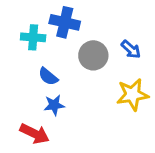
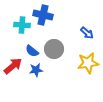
gray circle: (93, 55) -> (54, 49), moved
red arrow: (35, 134) -> (13, 66), moved, turned -66

